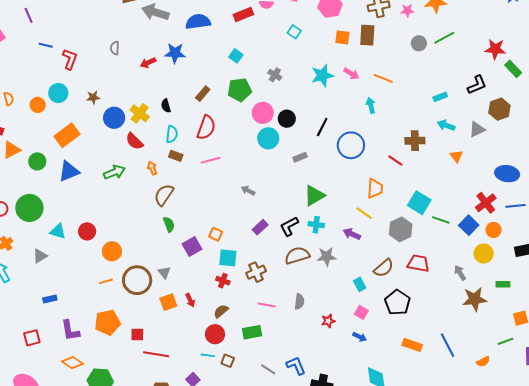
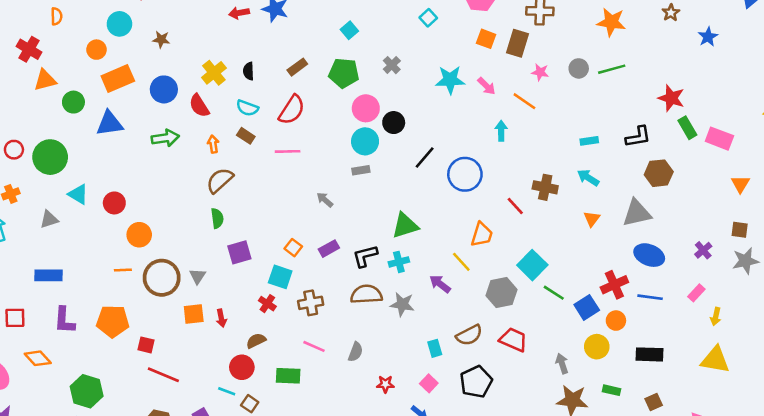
pink star: (407, 11) -> (540, 72), moved
orange circle: (38, 105) -> (97, 50), moved
blue circle: (114, 118) -> (164, 89), moved
black line: (322, 127) -> (425, 158), moved
gray triangle: (477, 129) -> (637, 213), moved, size x1.4
cyan semicircle: (172, 134) -> (247, 108), turned 90
gray rectangle: (300, 157) -> (361, 170), moved
cyan cross: (316, 225) -> (399, 262), turned -35
orange square: (216, 234) -> (293, 248), moved
blue rectangle: (50, 299) -> (48, 275), size x1.5
orange diamond: (73, 363) -> (38, 358), moved

